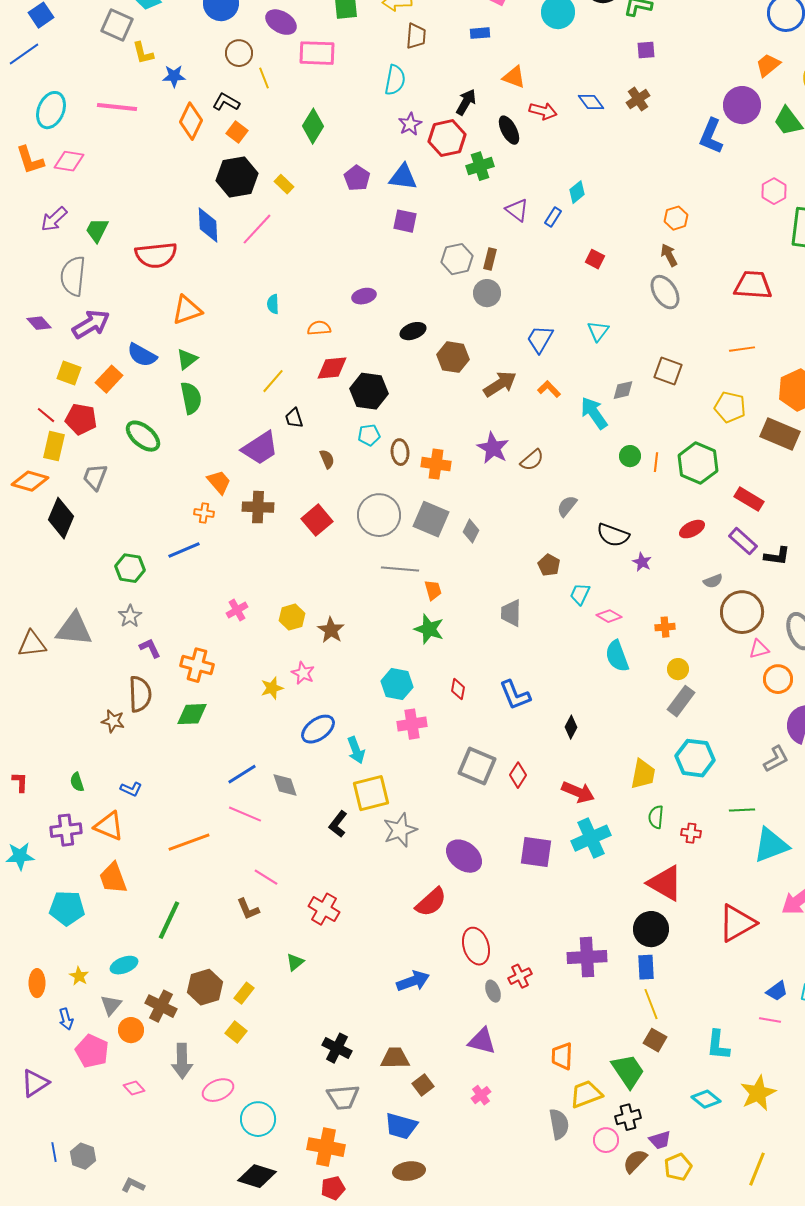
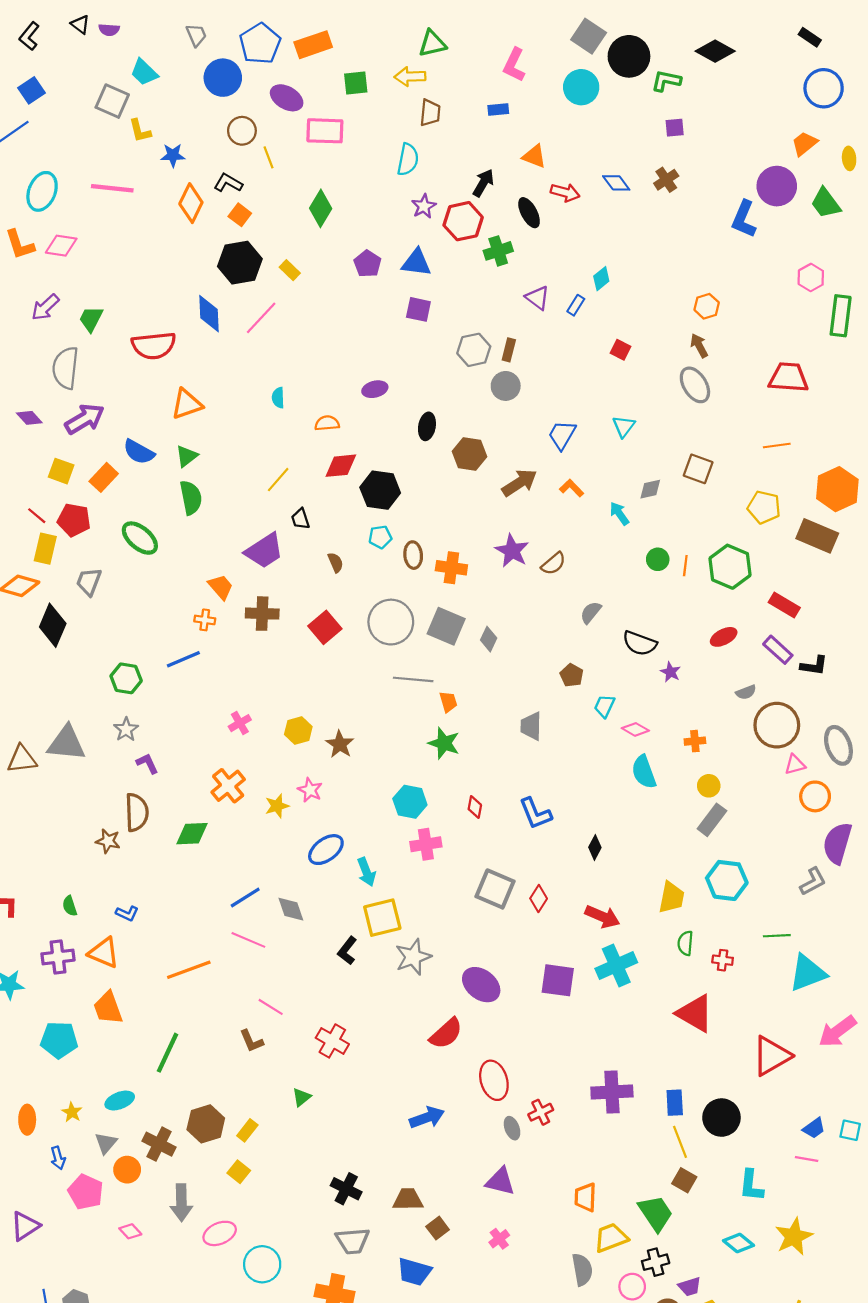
black ellipse: (413, 331) -> (427, 426), turned -60
cyan arrow: (594, 413) -> (619, 514), size x0.7
orange cross: (197, 665) -> (228, 786), moved, turned 36
black circle: (651, 929) -> (721, 1118), moved

